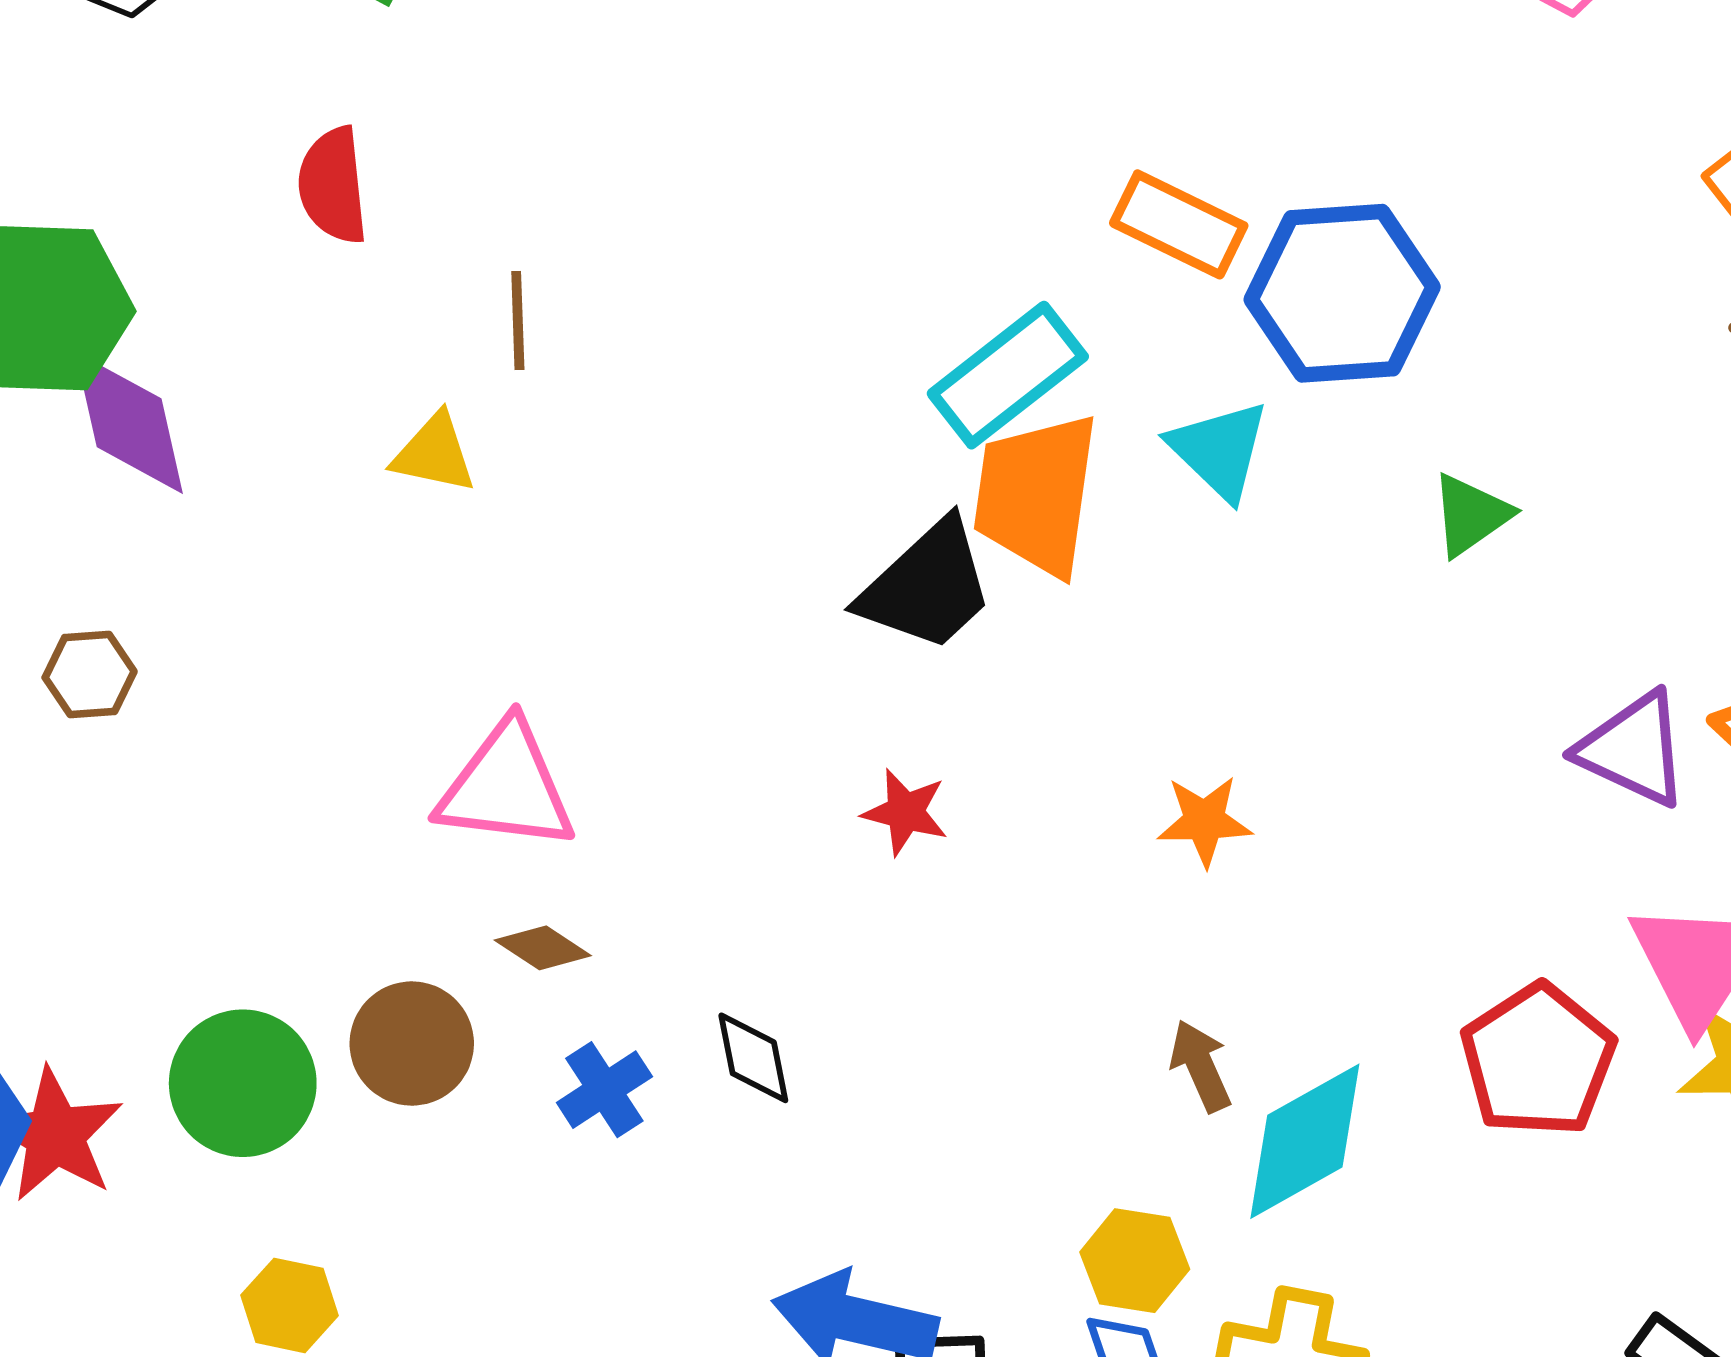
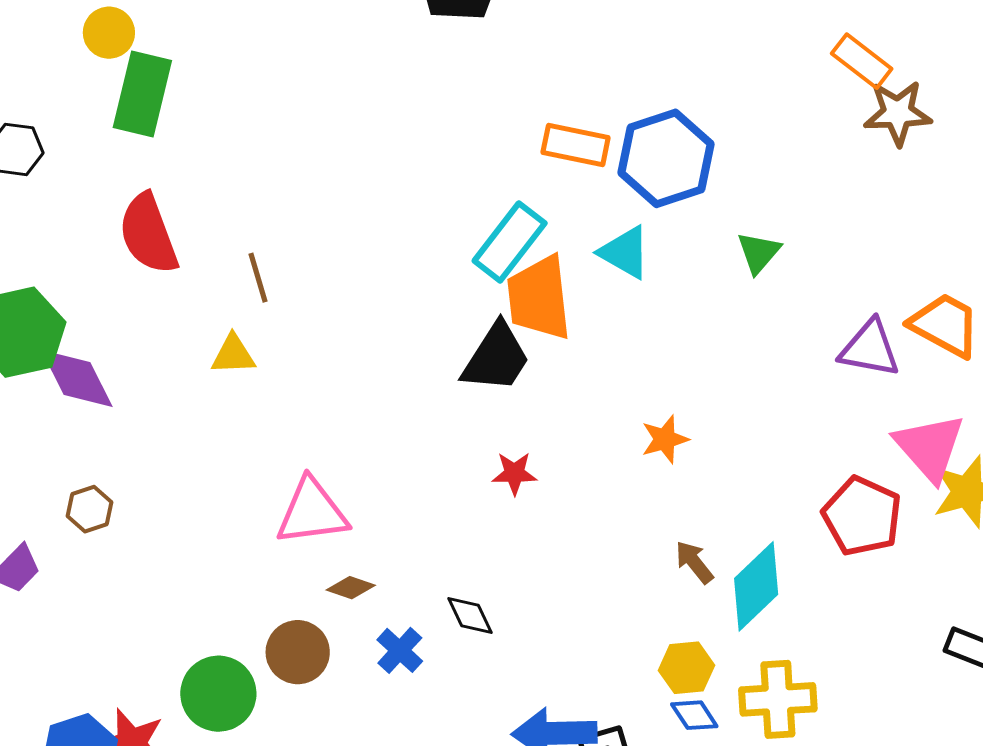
red semicircle: (333, 186) -> (148, 234), size x1.4

